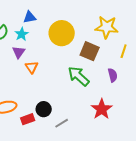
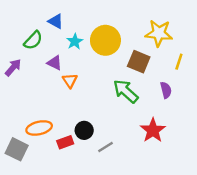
blue triangle: (30, 17) -> (56, 21), moved, turned 40
cyan star: (22, 34) -> (75, 41), moved
purple triangle: (19, 52) -> (55, 63), turned -40

